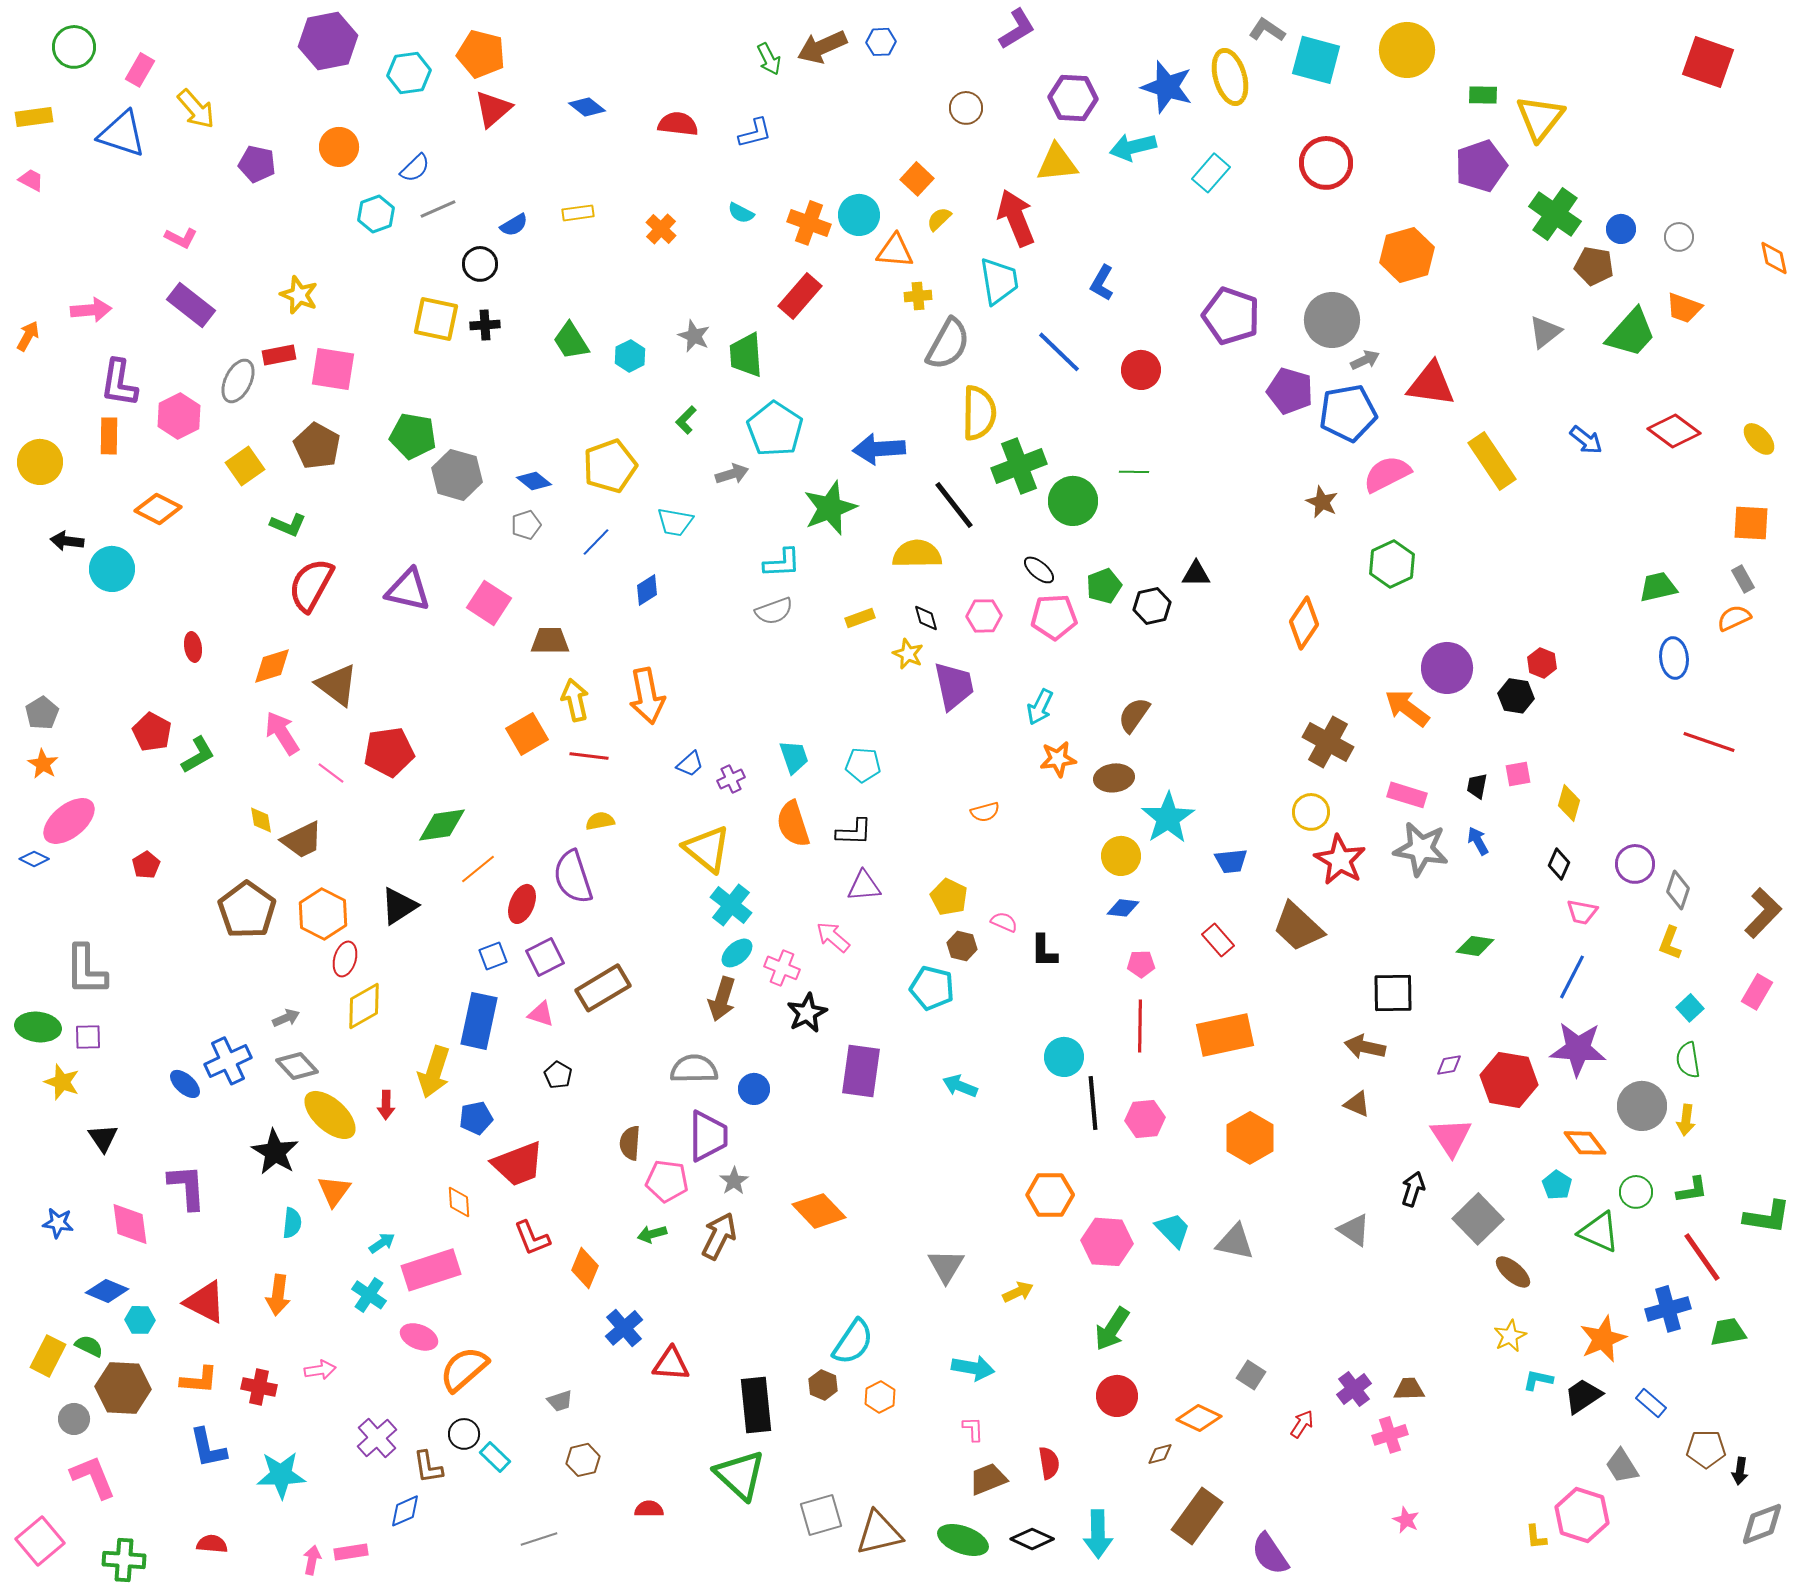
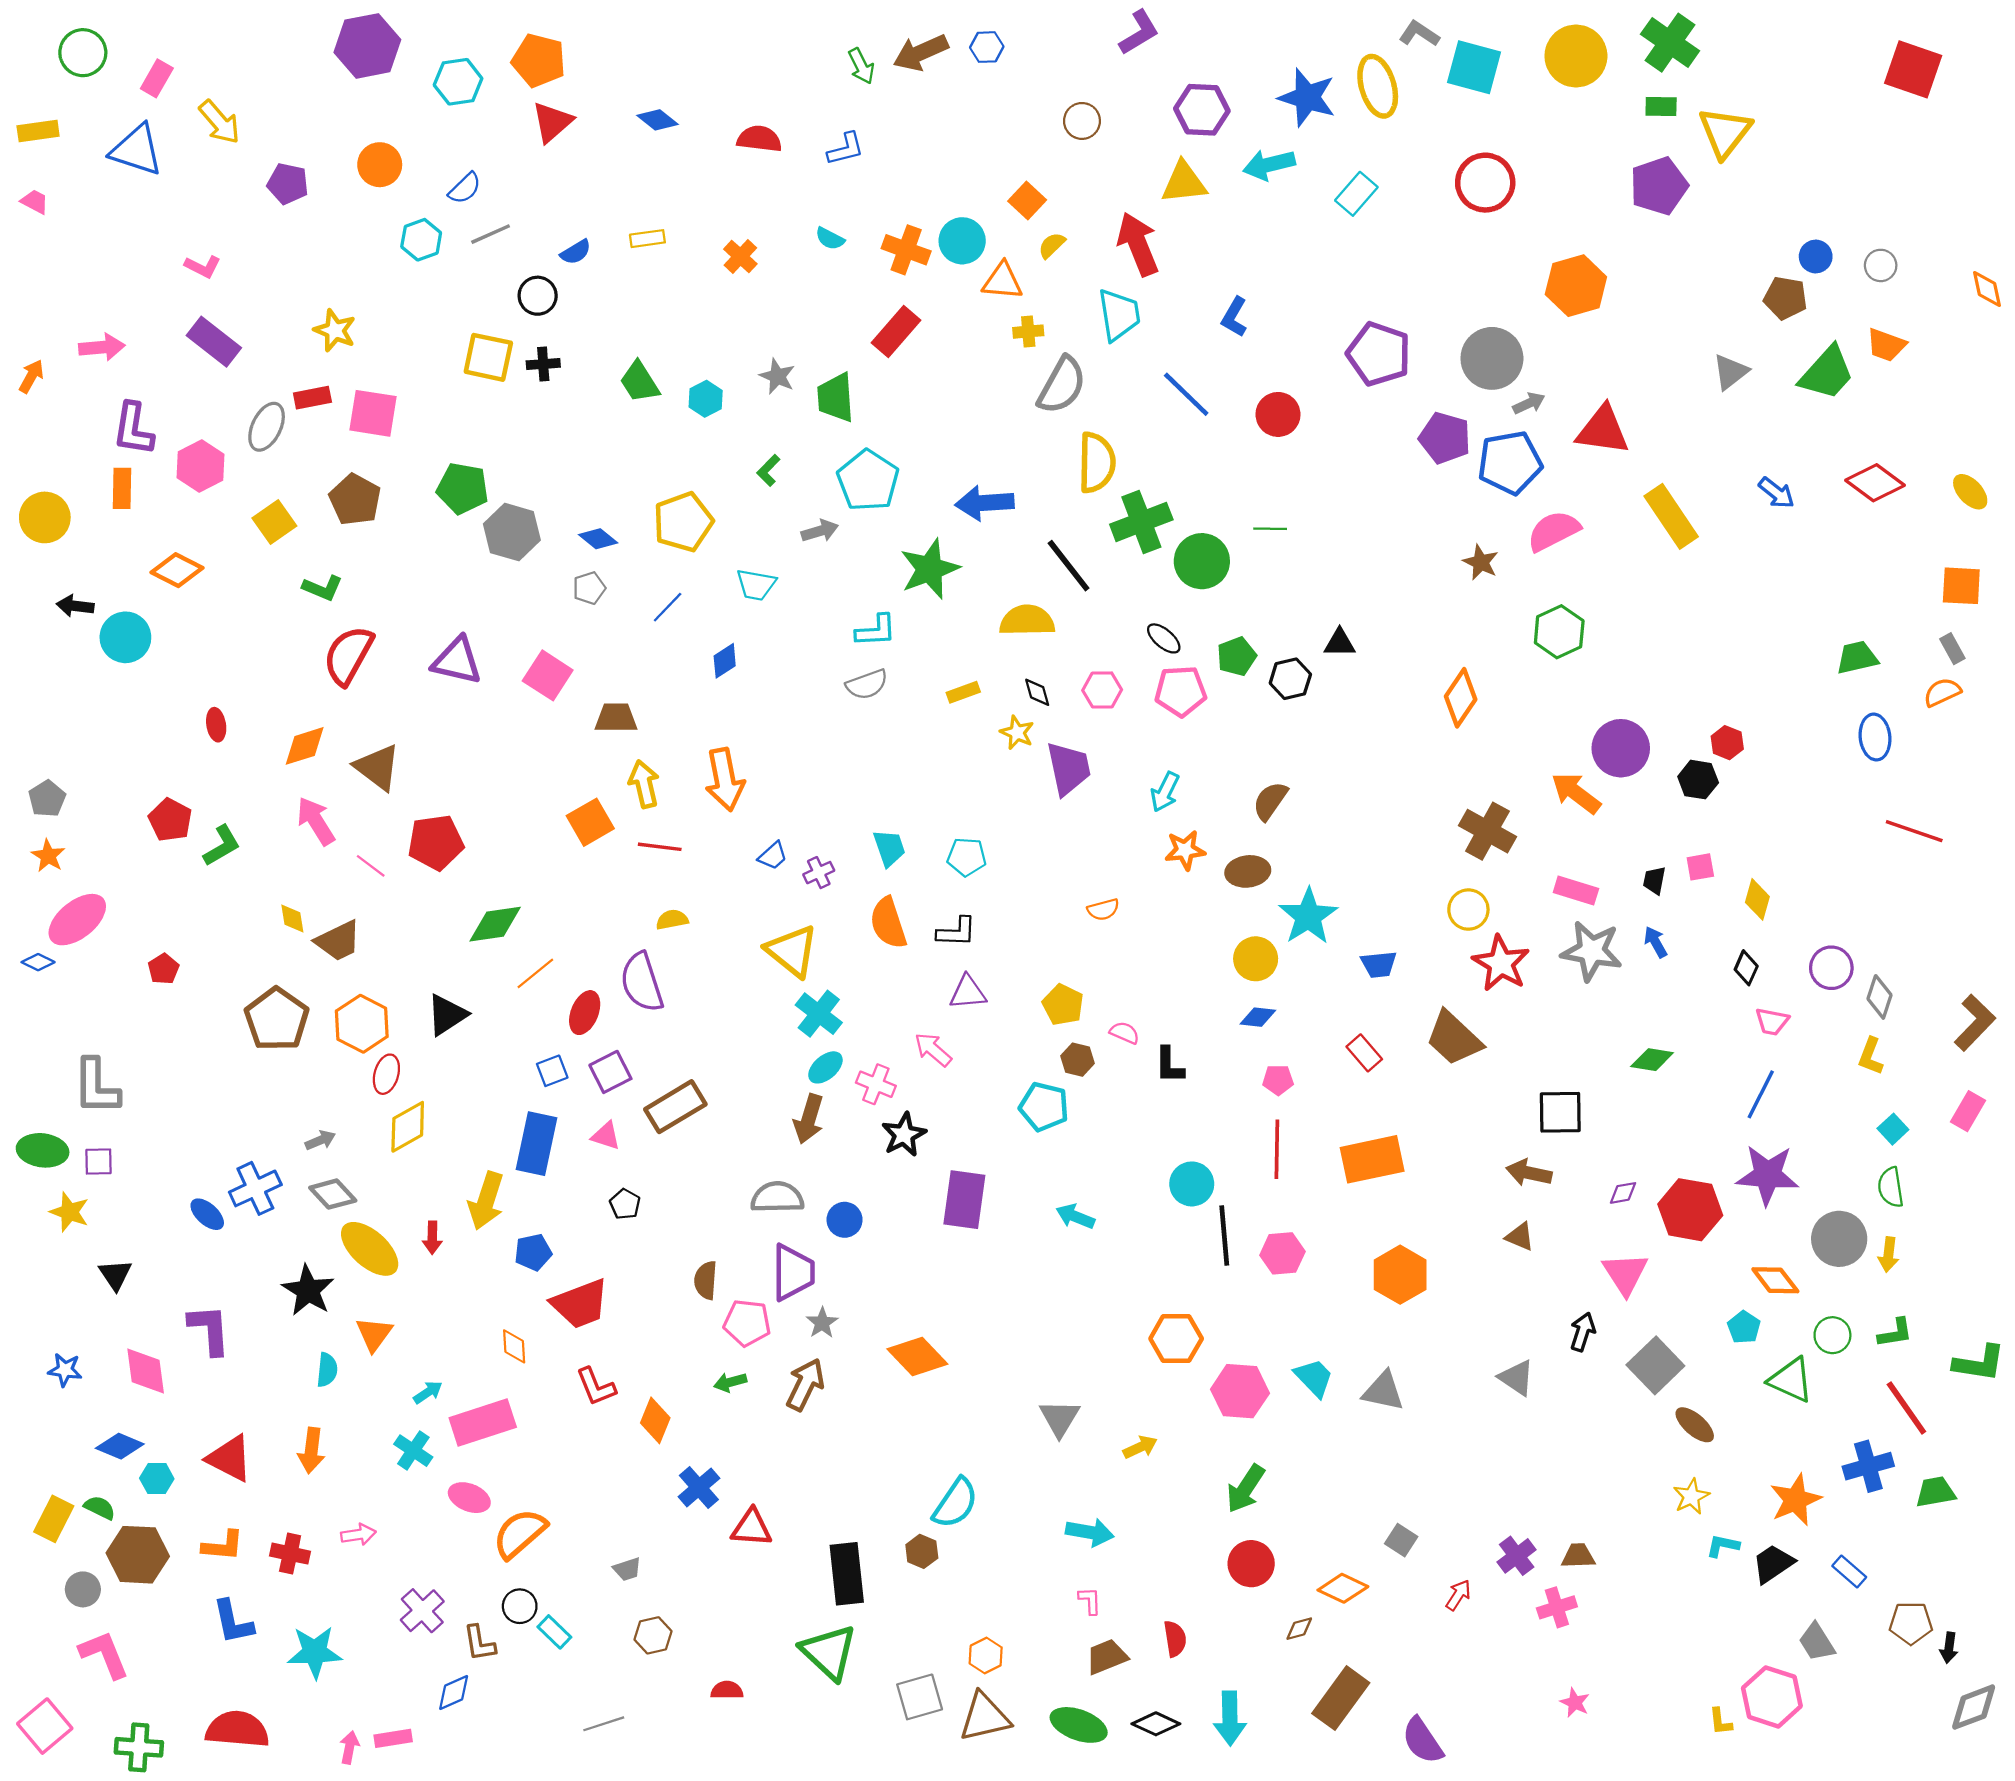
green cross: (1555, 214) -> (1670, 43), moved
orange hexagon: (880, 1397) -> (986, 1656), moved
red semicircle: (212, 1544) -> (237, 1729), size x1.8

